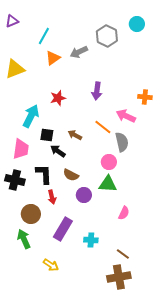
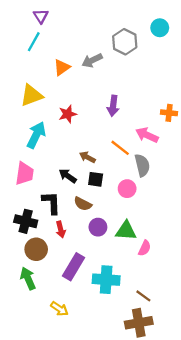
purple triangle: (12, 21) -> (41, 16), moved, turned -40
cyan line: (44, 36) -> (34, 42), moved
yellow triangle: (15, 69) -> (31, 95), moved
black square: (47, 135) -> (96, 179), moved
black cross: (15, 180) -> (26, 221), moved
green triangle: (108, 184) -> (126, 231), moved
cyan cross: (91, 240) -> (106, 280), size x1.6

